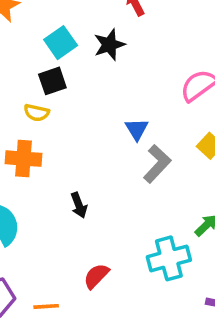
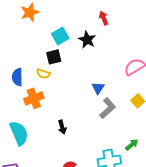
black star: (109, 45) -> (87, 40), turned -30
orange cross: (23, 159) -> (34, 98), turned -30

